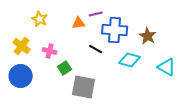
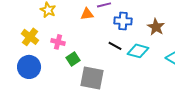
blue cross: (115, 30) -> (123, 21), size x0.7
black line: (96, 49) -> (115, 46), moved

